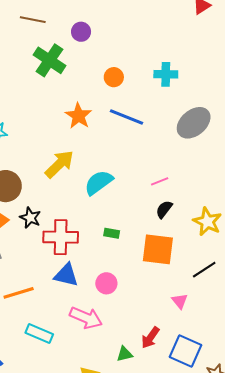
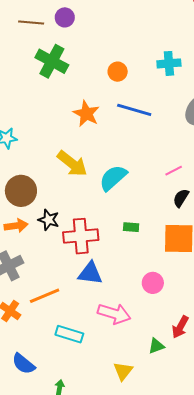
purple circle: (81, 32) -> (65, 17), moved
yellow arrow: (59, 164) -> (72, 164), turned 88
pink circle: (106, 283) -> (153, 283), moved

